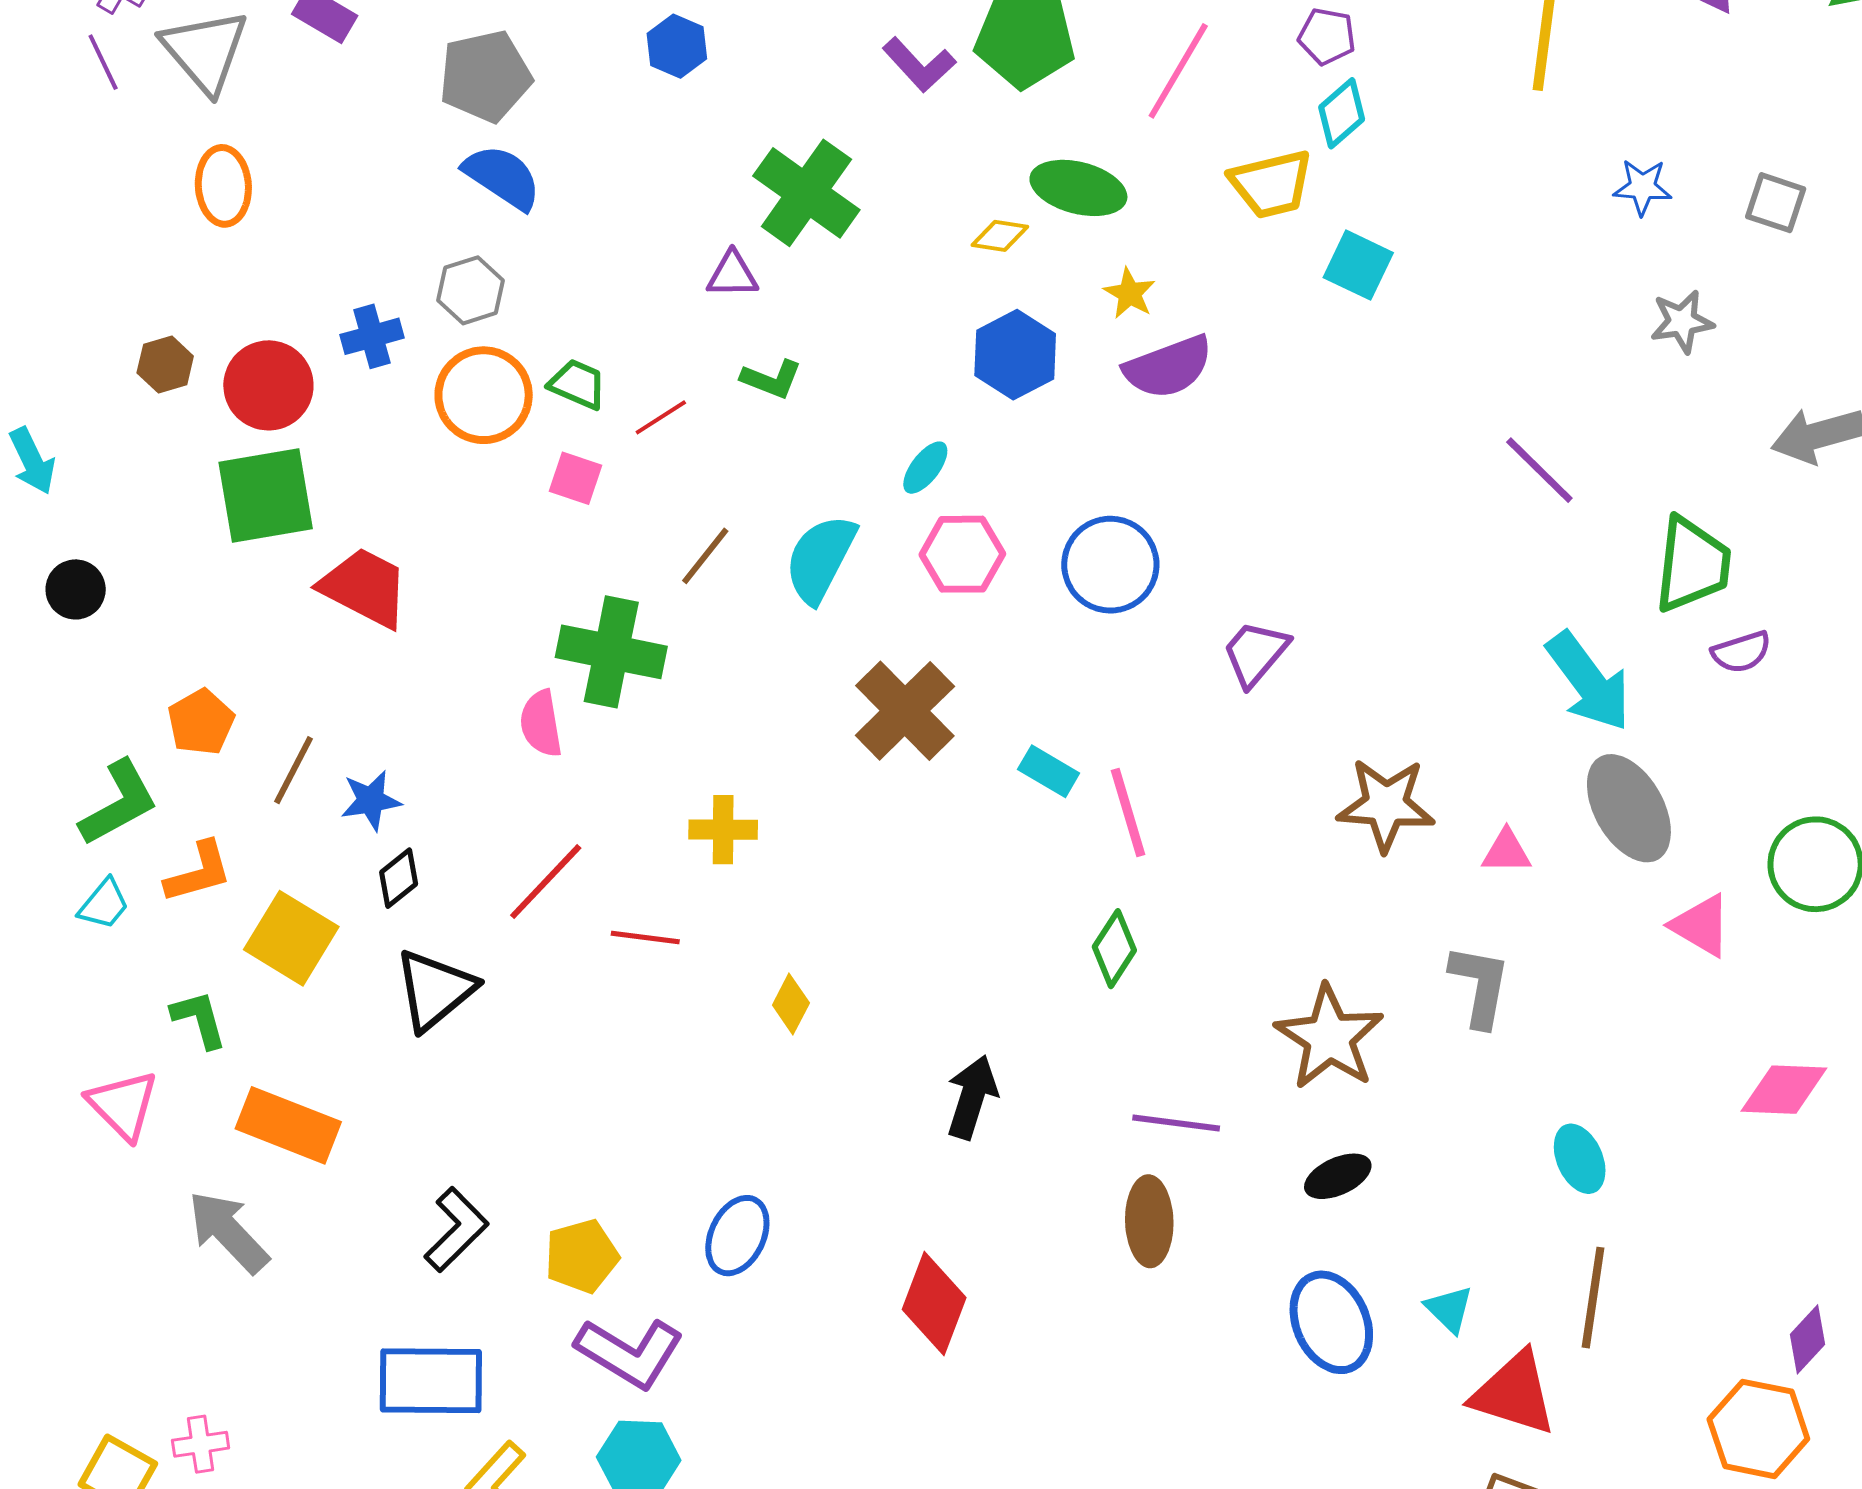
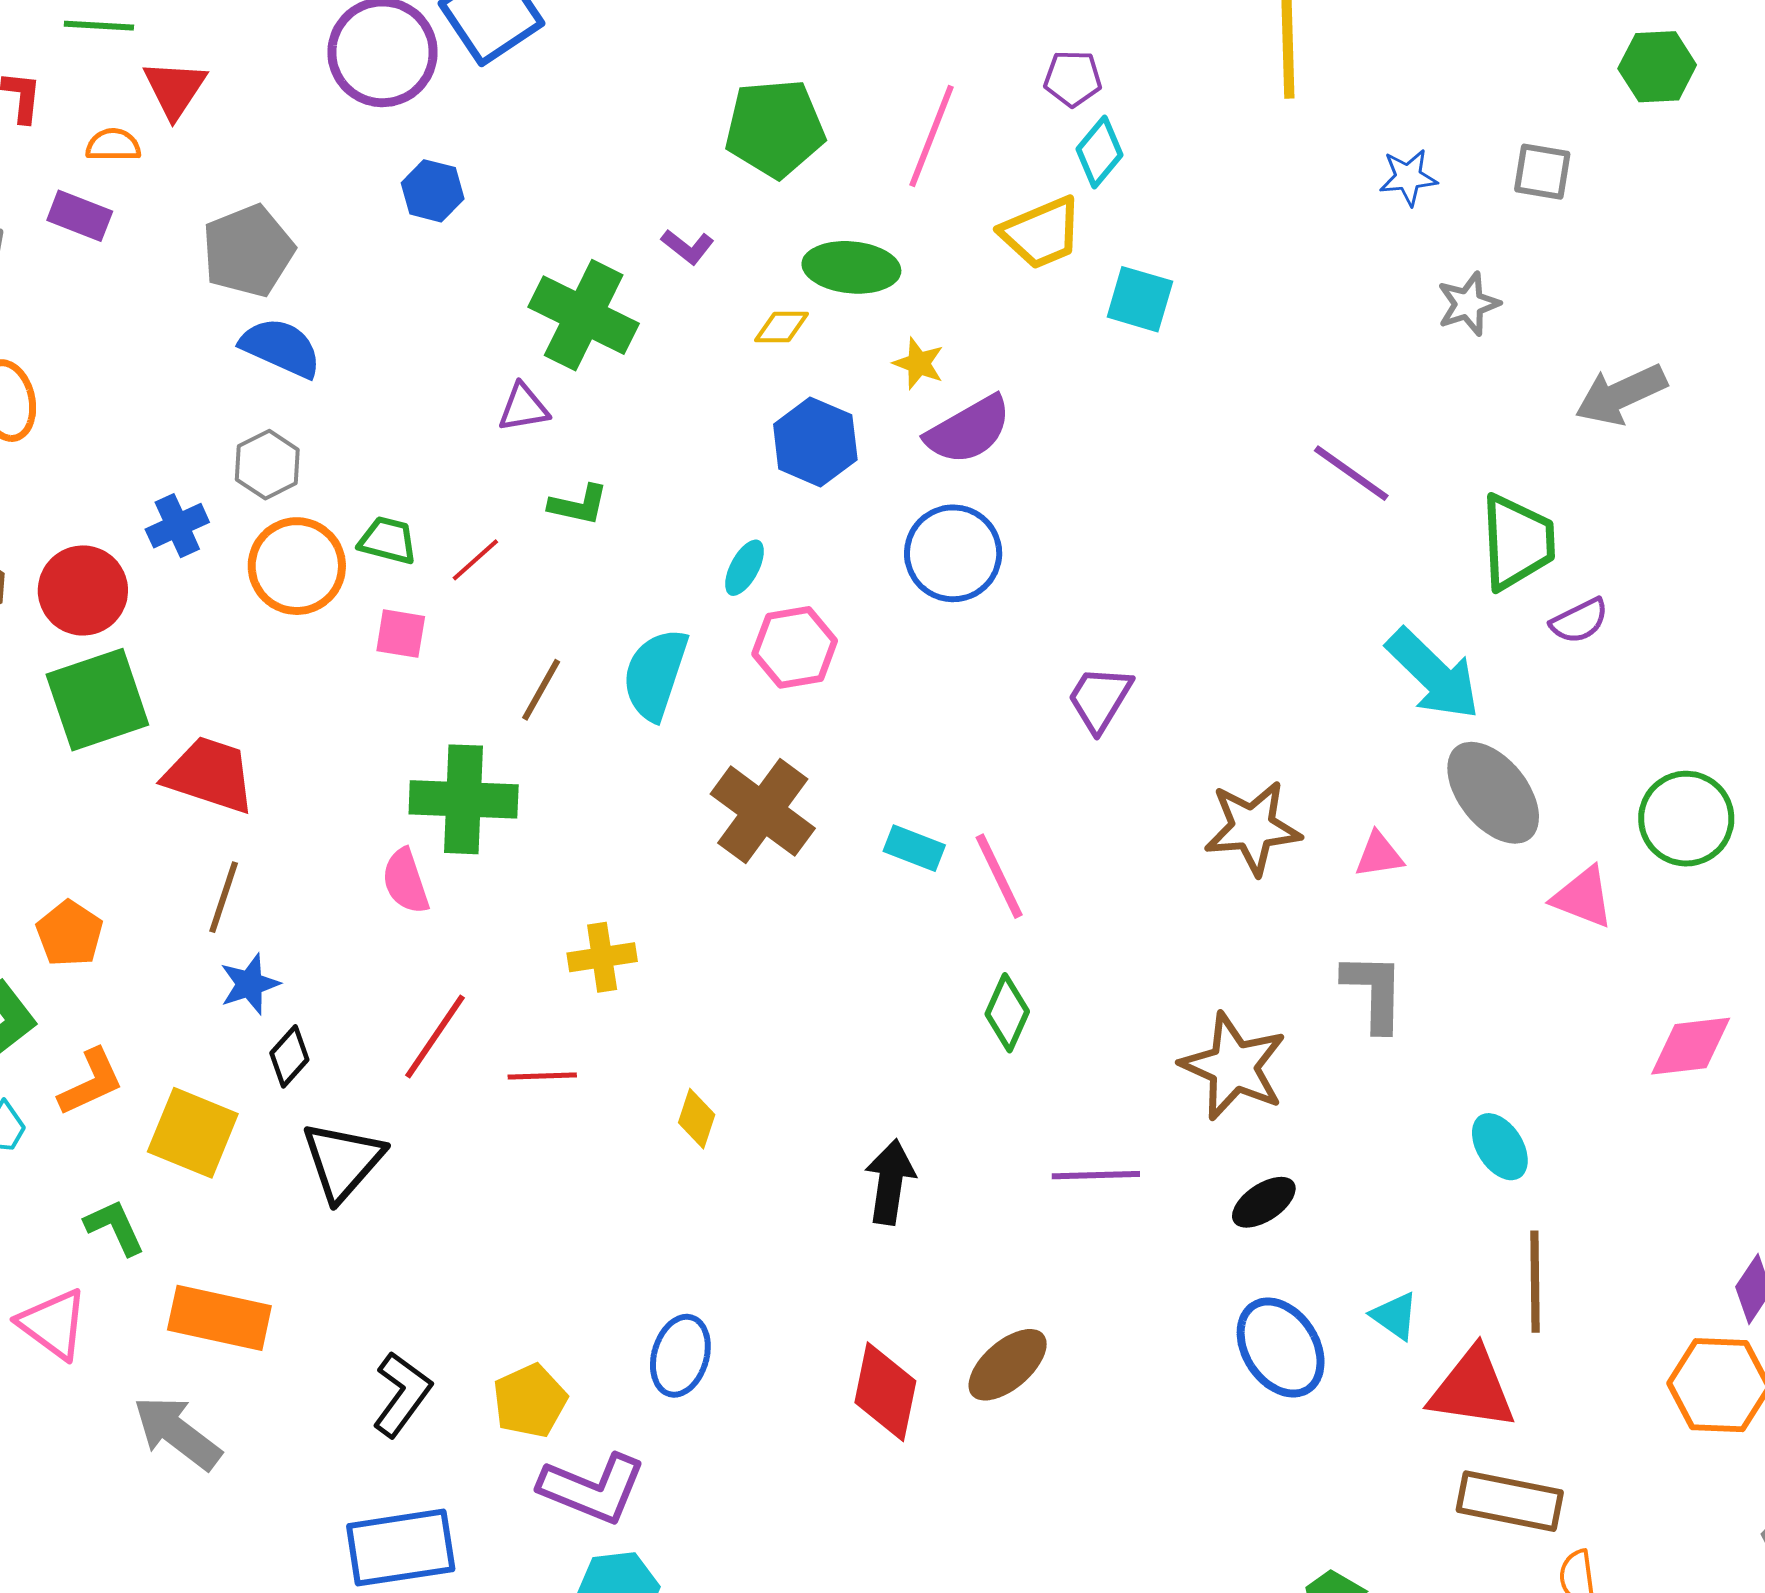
purple L-shape: (919, 65) -> (688, 247), moved, size x0.7
blue circle: (1110, 565) -> (953, 553), moved
brown line: (293, 770) -> (224, 897), moved
brown ellipse: (1149, 1221) -> (1008, 1365), moved, turned 60

